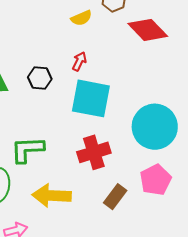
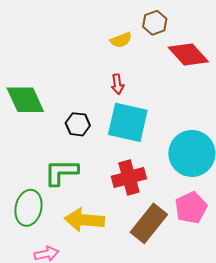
red arrow: (79, 61) -> (117, 84), turned 144
black hexagon: (40, 78) -> (78, 124), moved
brown rectangle: (115, 197) -> (149, 223), size x1.5

